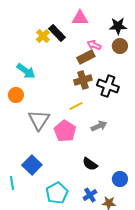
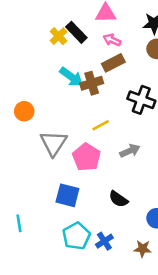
pink arrow: (94, 45) -> (112, 40), moved
cyan arrow: (26, 71) -> (71, 77), moved
brown cross: (83, 80) -> (92, 83), moved
blue square: (32, 165) -> (67, 195), moved, turned -30
blue cross: (90, 195) -> (104, 241), moved

